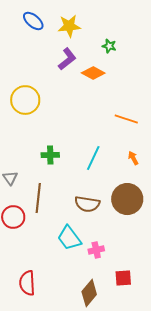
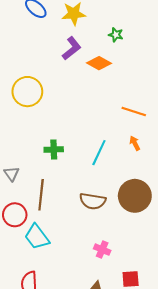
orange arrow: (133, 158) -> (135, 143), moved
cyan trapezoid: (69, 238) -> (37, 237), moved
pink cross: (96, 250) -> (102, 250), turned 35

